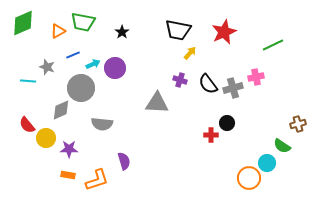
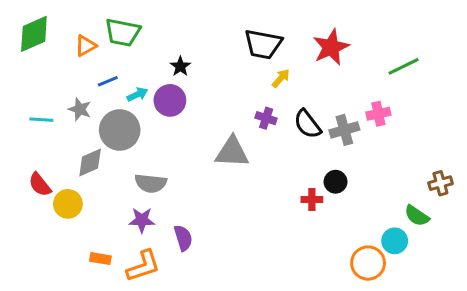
black star: (122, 32) -> (180, 66), moved
gray star: (47, 67) -> (80, 109), moved
purple star: (69, 149) -> (142, 220), moved

